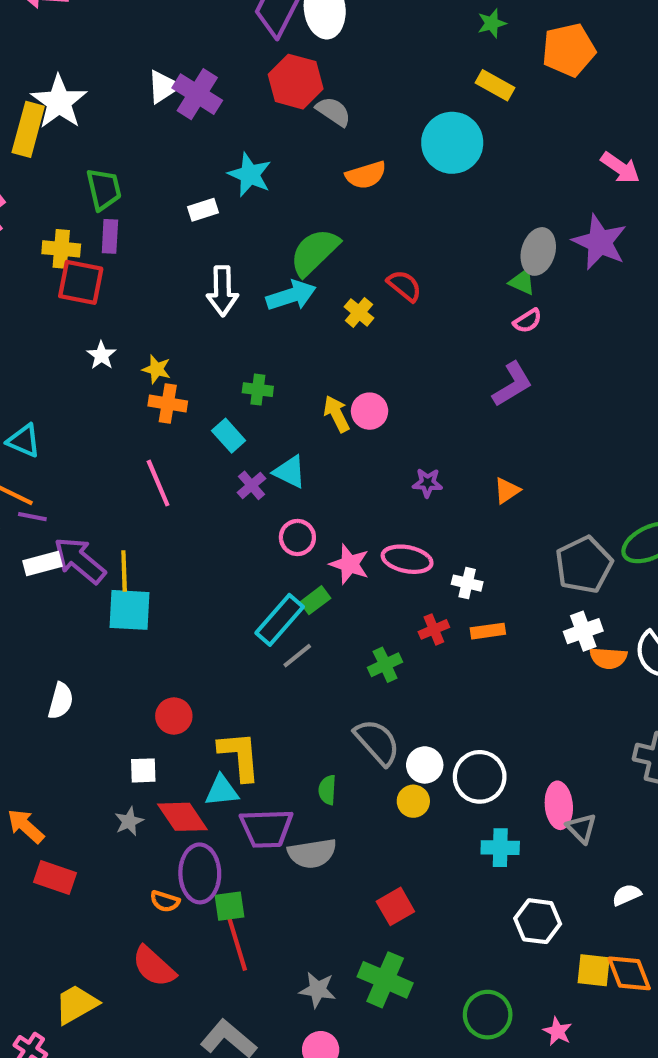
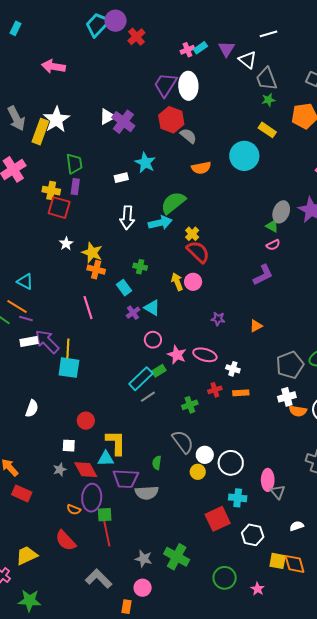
red semicircle: (404, 286) -> (198, 252), moved, size x1.4
yellow star: (157, 369) -> (92, 253), size x1.5
red square: (395, 906) -> (218, 519), moved, size x1.4

